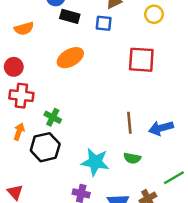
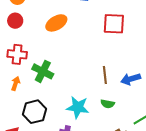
red circle: (14, 67) -> (15, 21), moved
green cross: (53, 117) -> (43, 71), size x1.5
black hexagon: (45, 147) -> (35, 112), moved

